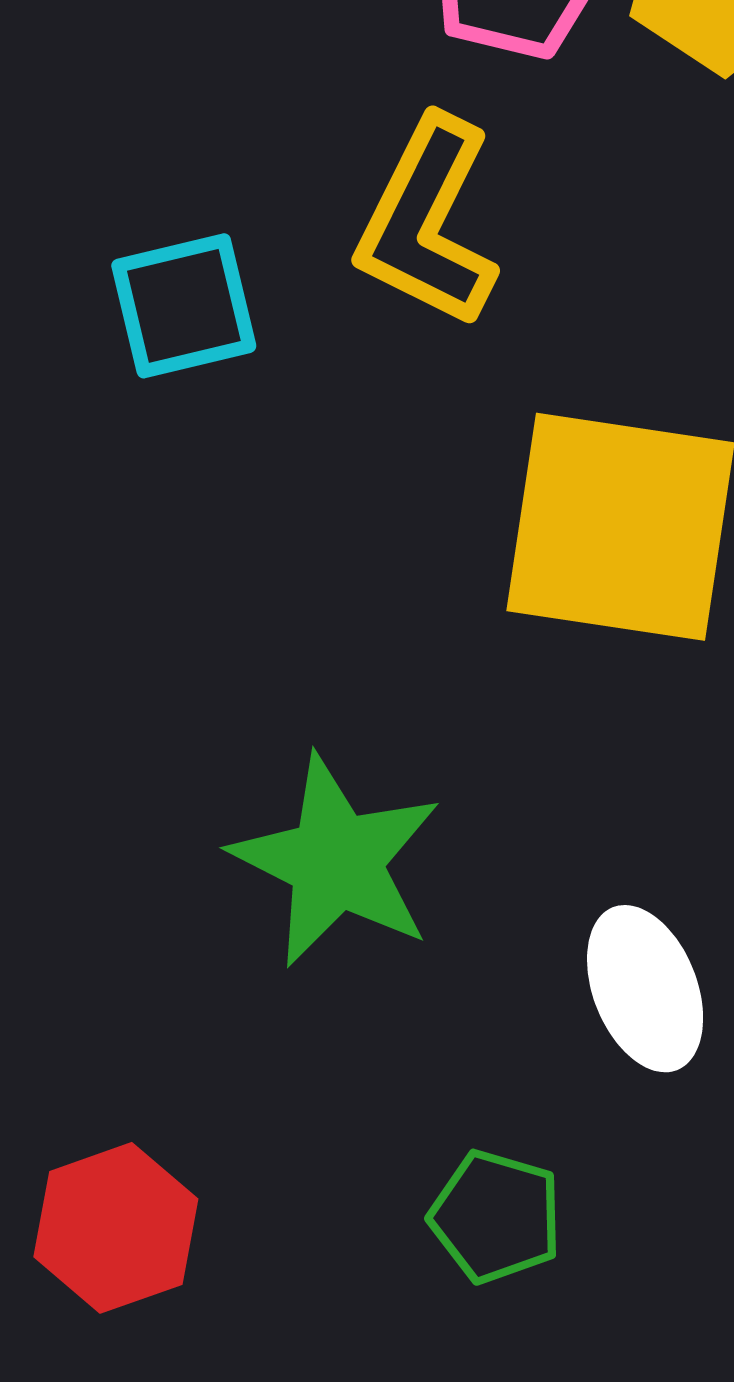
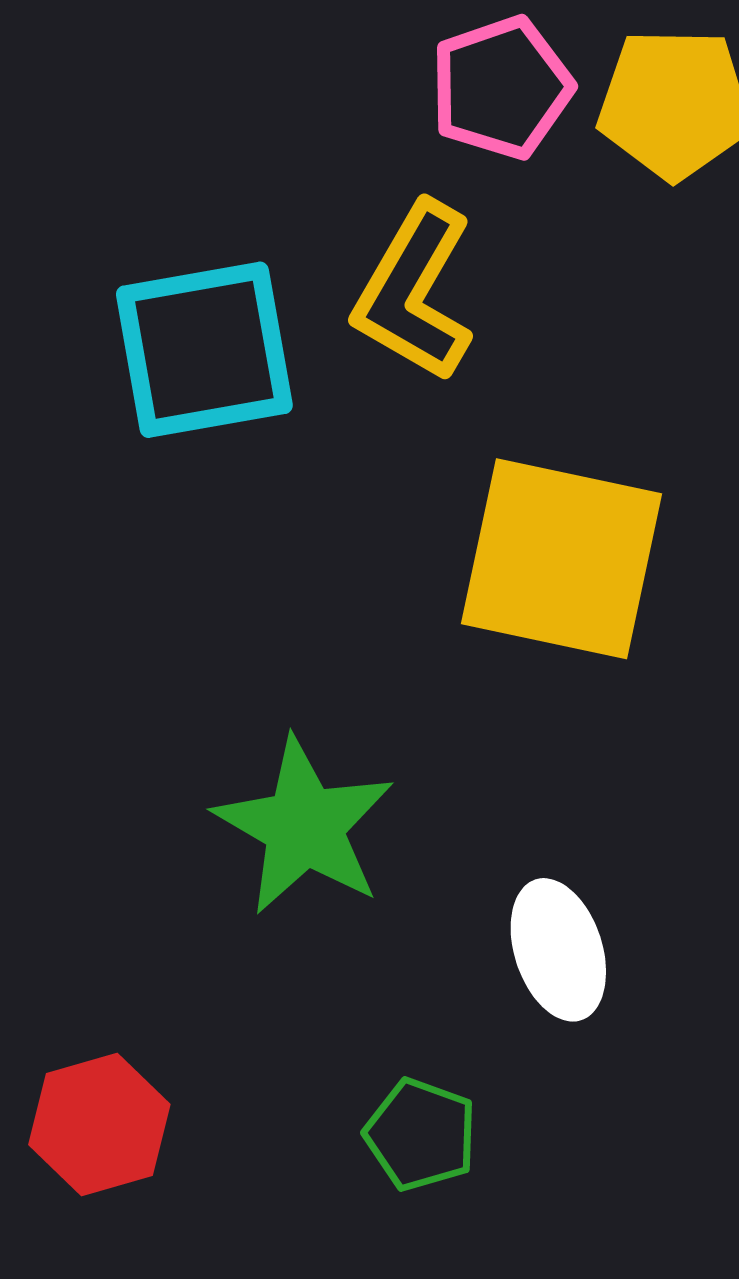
cyan square: (184, 306) -> (204, 350), size x1.5

